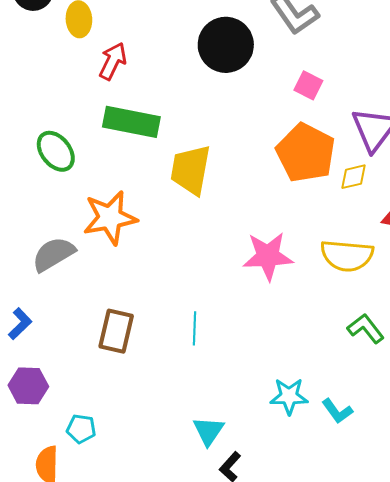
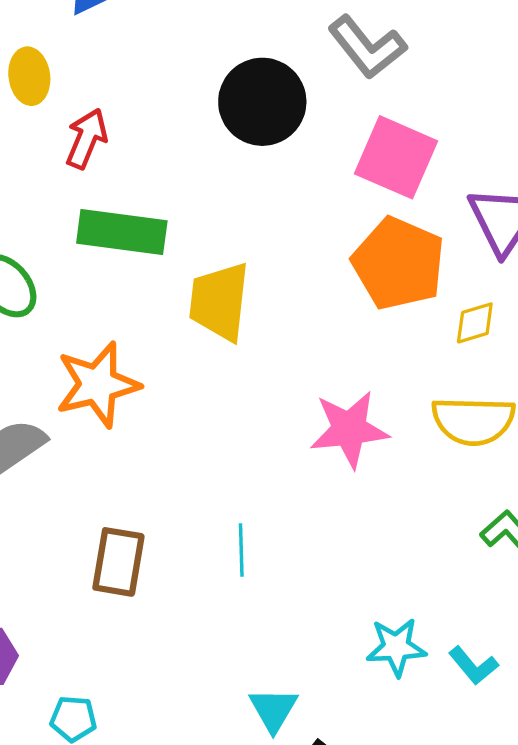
pink square: (308, 85) -> (396, 157), size x1.8
yellow diamond: (354, 177) -> (475, 323), moved

